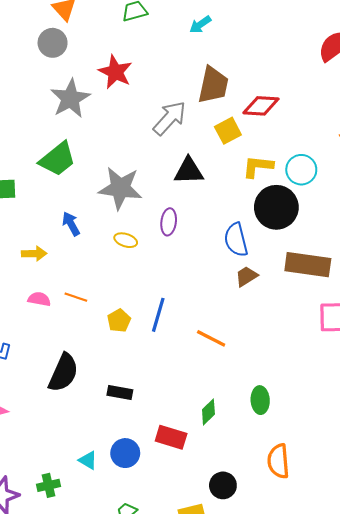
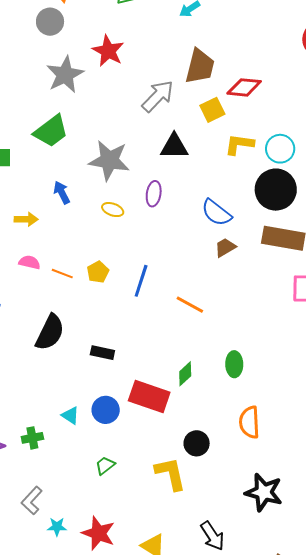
black circle: (276, 207) -> (276, 190), moved
blue semicircle: (236, 240) -> (216, 213), turned -40
orange line: (76, 297) -> (62, 274), moved
yellow pentagon: (119, 321) -> (98, 272), moved
red rectangle: (171, 437) -> (149, 396), size x1.4

